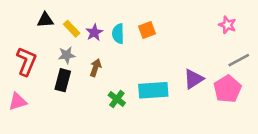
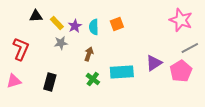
pink star: (227, 25) -> (181, 20), size x1.6
gray star: (67, 55) -> (61, 43), moved
brown arrow: (95, 68) -> (89, 54), moved
black rectangle: (63, 80) -> (50, 82), moved

